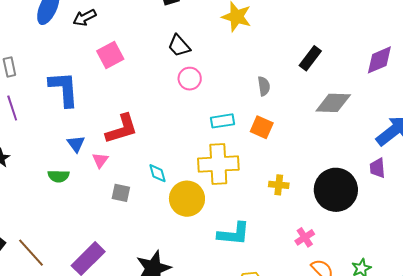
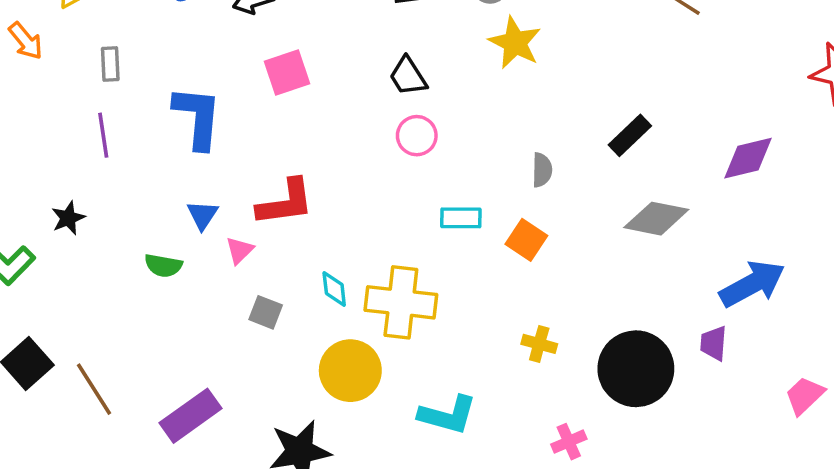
yellow cross: (218, 164) -> (401, 302), moved
yellow circle: (187, 199) -> (350, 371), moved

